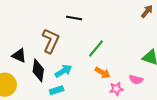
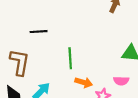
green line: (96, 48) -> (70, 58), turned -30

